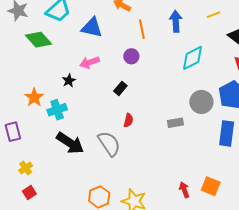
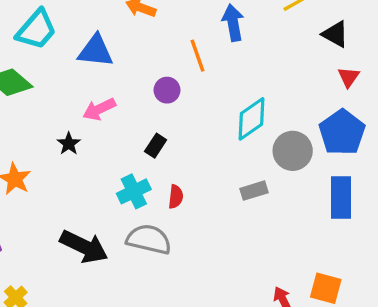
orange line: (142, 29) -> (198, 56), moved
cyan diamond: (192, 58) -> (251, 119), moved
cyan cross: (57, 110) -> (134, 191), moved
gray semicircle: (109, 144) -> (149, 239), turned -36

